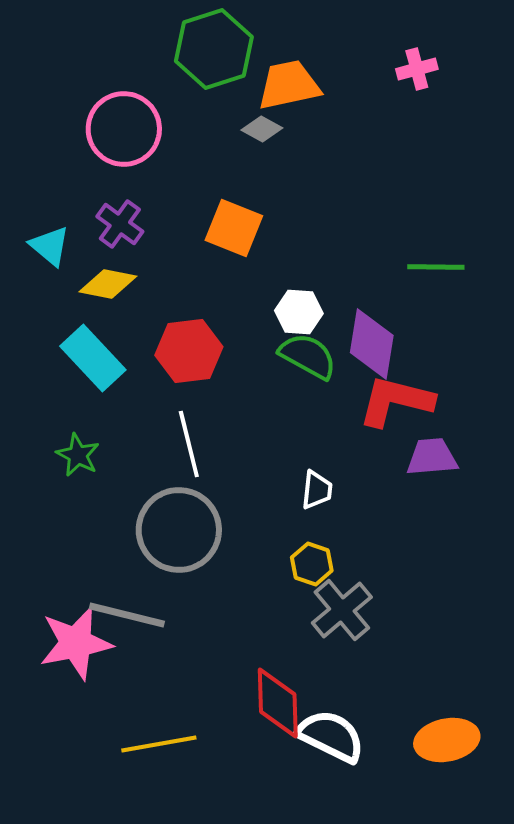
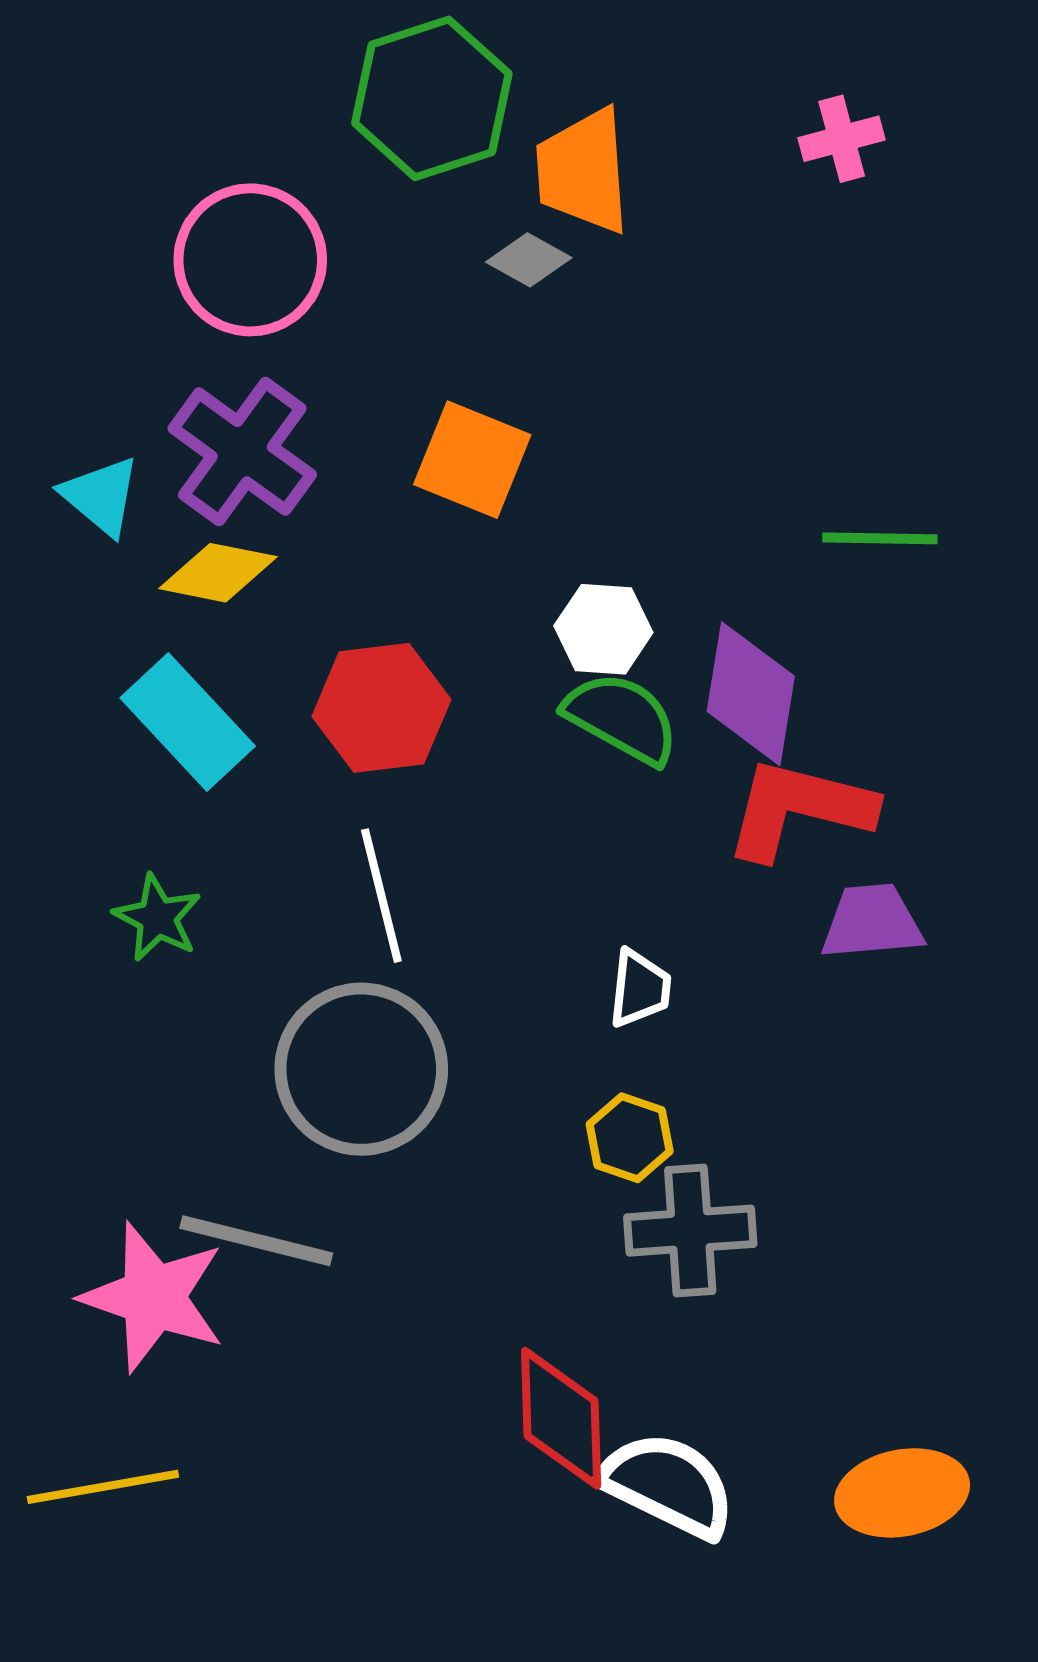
orange trapezoid: (289, 85) -> (583, 171), turned -82
purple cross: (120, 224) -> (242, 452), size x1.5
gray cross: (342, 610) -> (690, 1231), turned 36
pink star: (76, 643) -> (153, 1297), turned 30
yellow line: (159, 744) -> (103, 1487), moved

